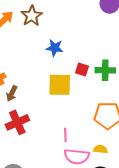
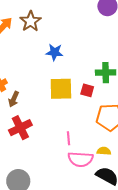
red square: (82, 70) -> (87, 90), moved

